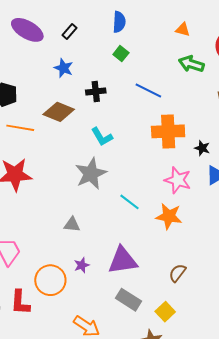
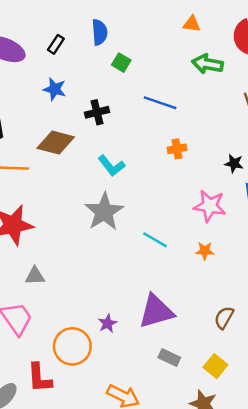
blue semicircle: (119, 22) -> (100, 32), moved
orange cross: (168, 131) -> (177, 149), moved, size x0.5
orange star: (169, 216) -> (205, 251), size x0.6
gray triangle: (72, 225) -> (35, 276), moved
gray rectangle: (128, 300) -> (169, 357), size x0.7

